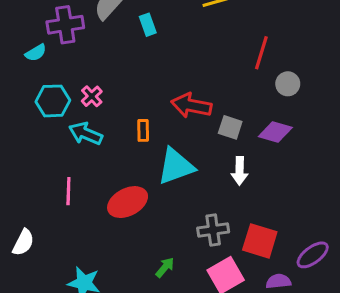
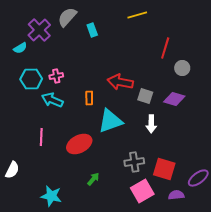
purple cross: (65, 25) -> (39, 30), turned -35
pink cross: (92, 96) -> (56, 76), turned 32
green arrow: (165, 267) -> (93, 179), moved

